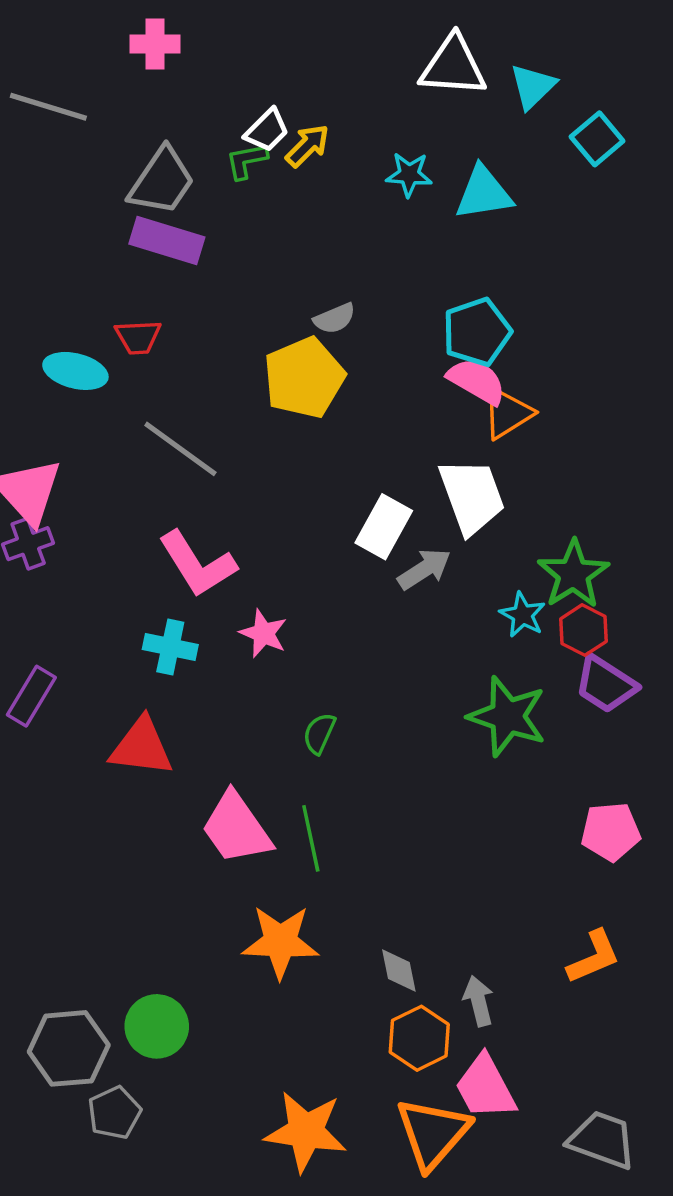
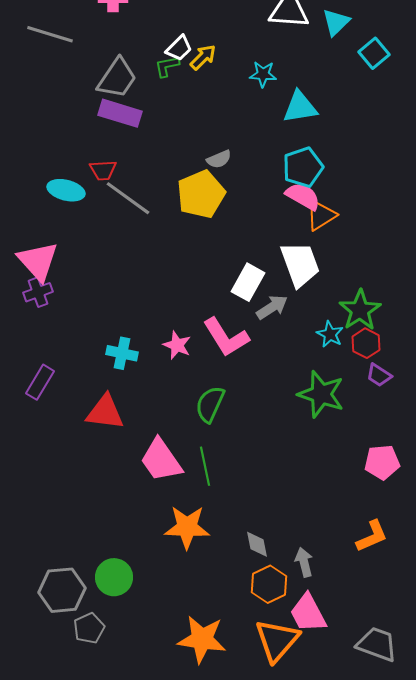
cyan triangle: (484, 193) -> (300, 107), moved
gray line: (180, 449) -> (128, 198), moved
pink L-shape: (197, 564) -> (226, 337), moved
purple trapezoid: (606, 684) -> (379, 375), size x0.7
green semicircle: (319, 733) -> (210, 404), size x1.5

